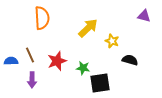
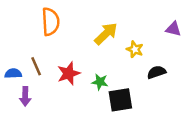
purple triangle: (144, 16) -> (173, 29), moved
black semicircle: (130, 60) -> (157, 72), turned -35
purple arrow: (32, 80) -> (25, 96), moved

